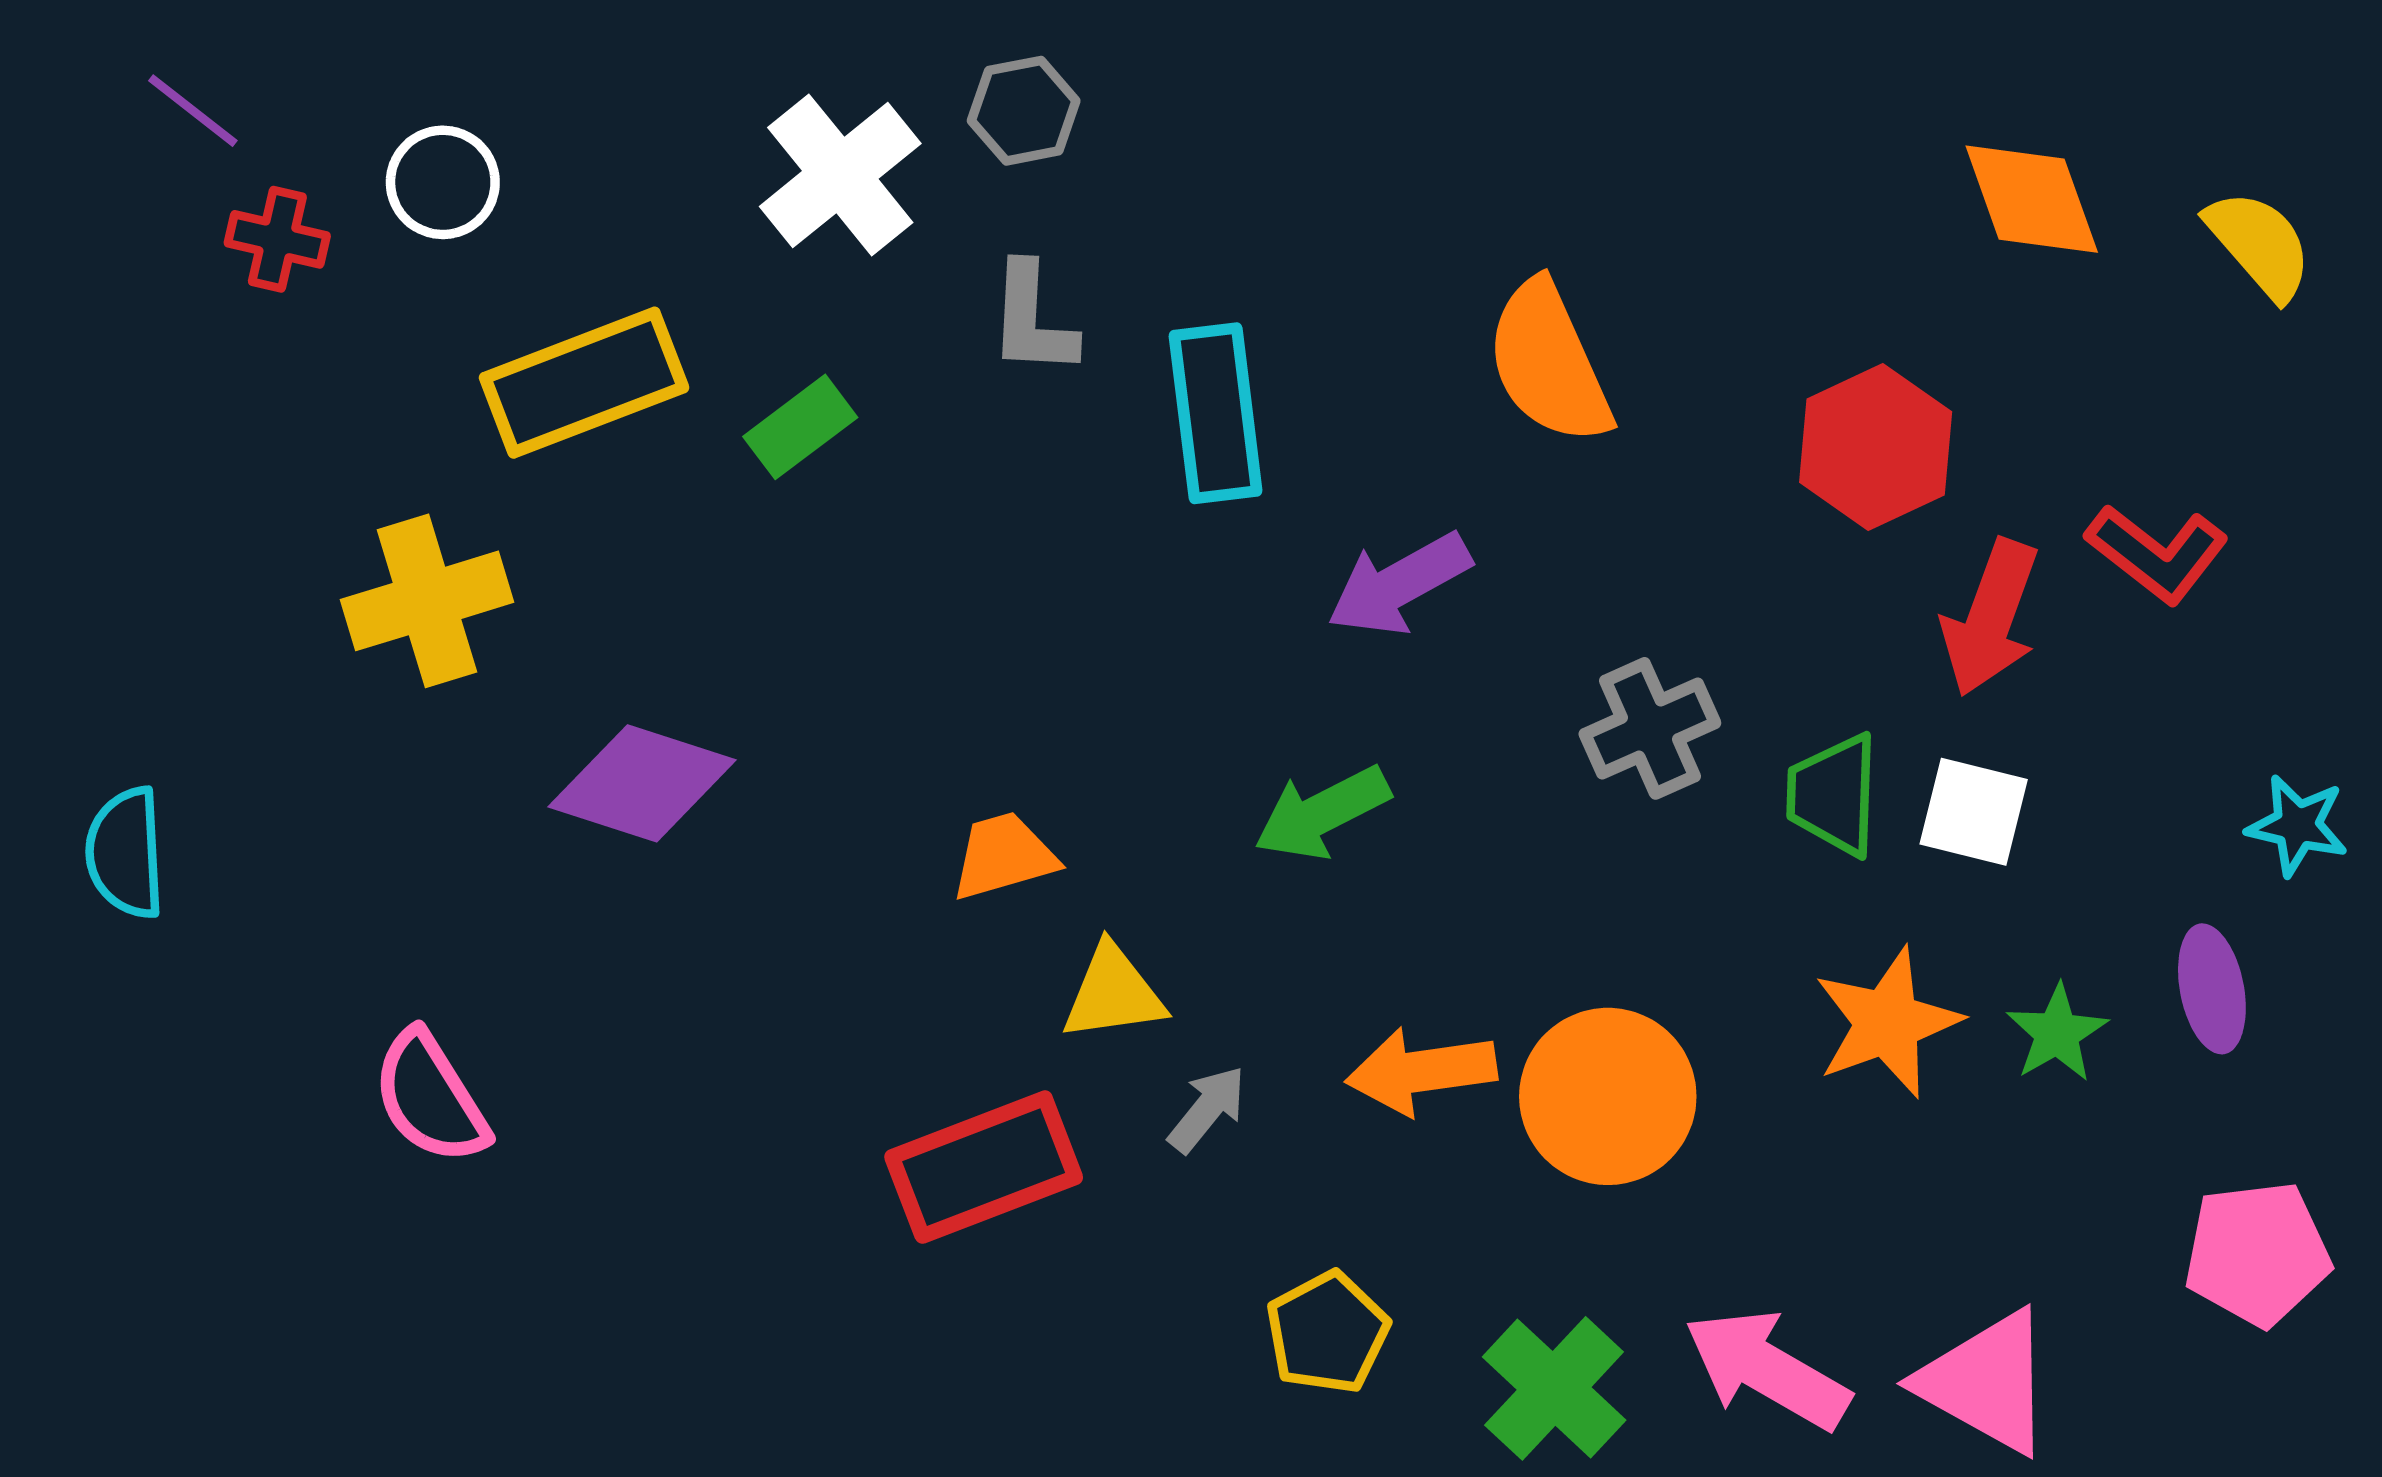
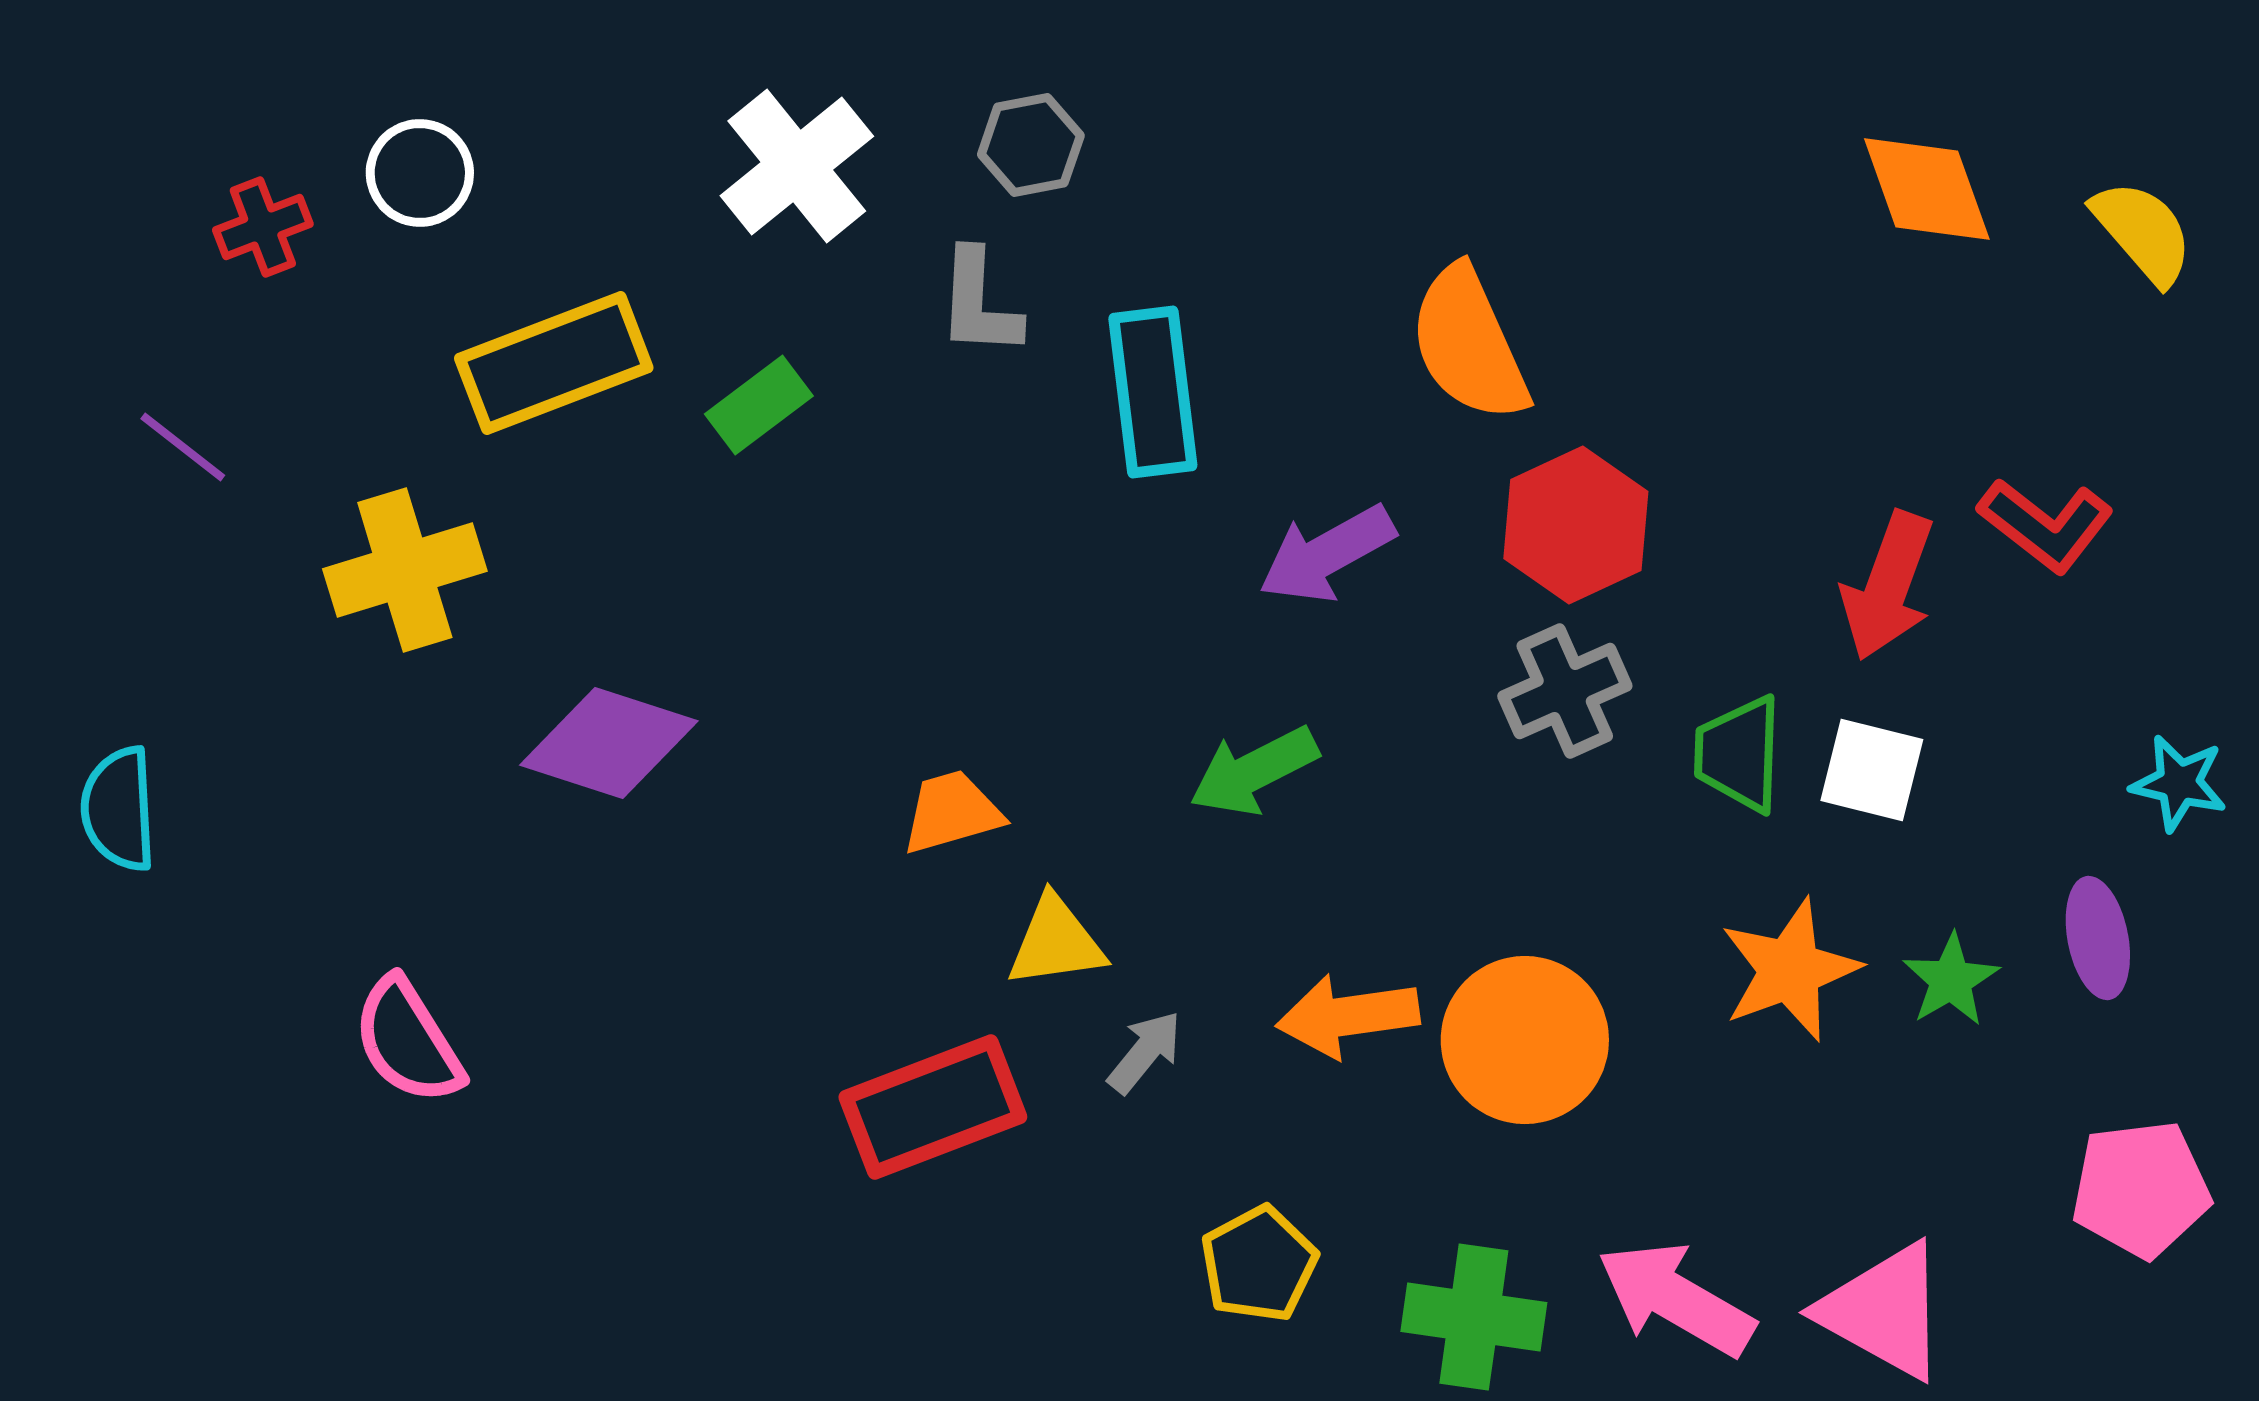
purple line: (193, 111) -> (183, 447), moved
gray hexagon: (1024, 111) -> (1031, 145), moved
red cross: (277, 239) -> (263, 227), turned -34
red hexagon: (1876, 447) -> (1576, 525), moved
green cross: (1554, 1388) -> (1474, 1317), turned -35

